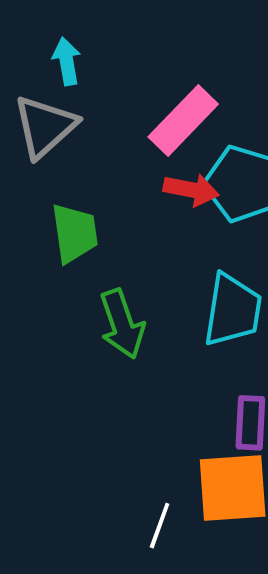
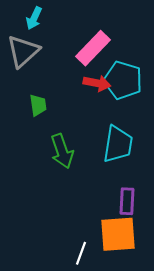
cyan arrow: (67, 61) -> (34, 18), turned -145
green trapezoid: (75, 233) -> (38, 105), size x0.7

